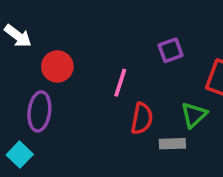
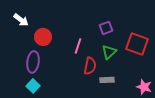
green triangle: (194, 115) -> (109, 52), moved
cyan square: (20, 155) -> (33, 86), moved

